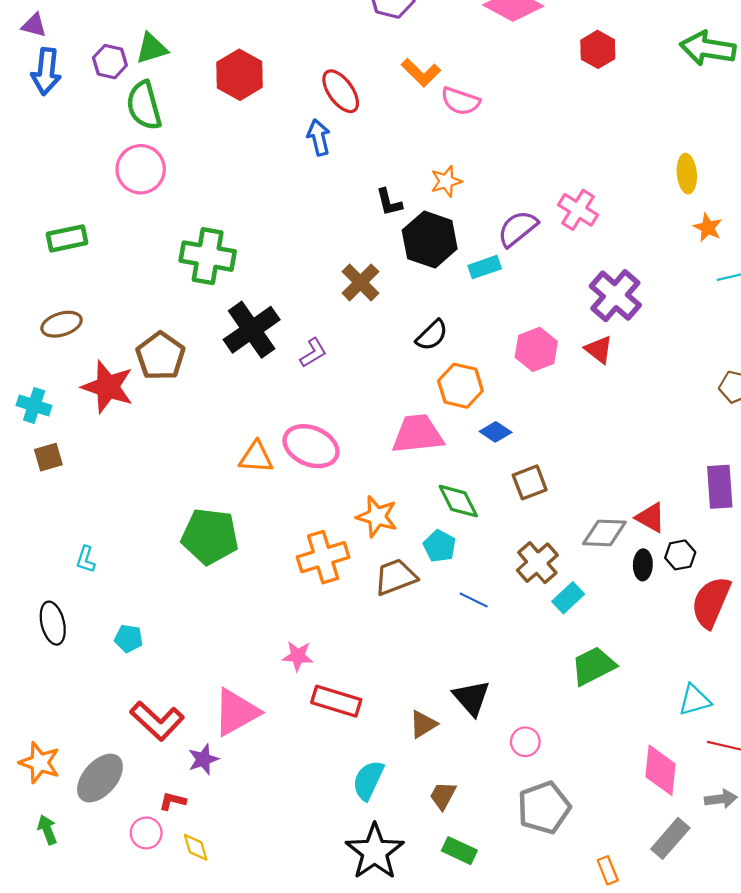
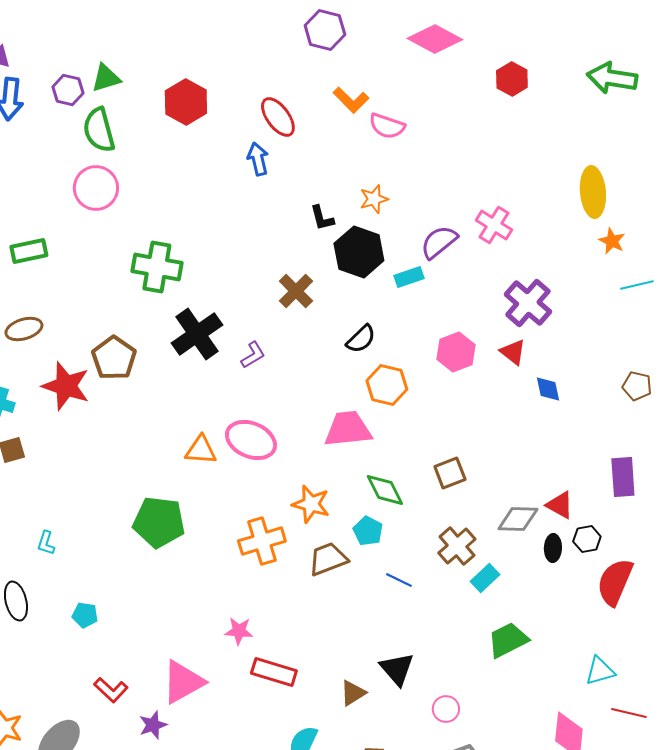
yellow ellipse: (687, 174) -> (593, 192), size x1.4
blue diamond: (496, 432) -> (548, 389), moved, turned 44
red L-shape: (157, 721) -> (111, 690), size x0.7

